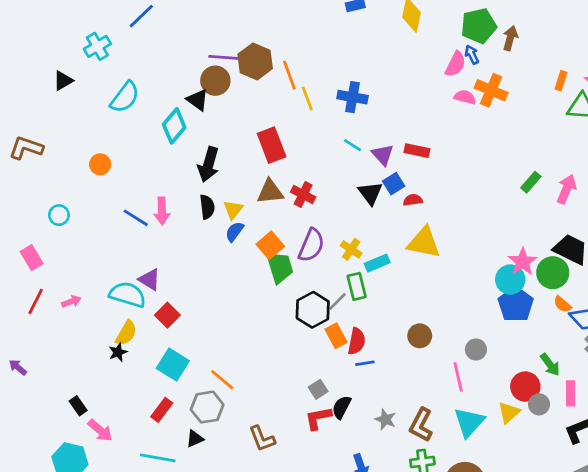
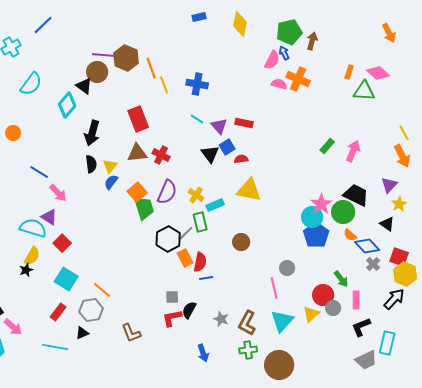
pink arrow: (162, 211) -> (58, 193), moved, turned -42
brown circle: (420, 336) -> (241, 242), moved
gray square: (318, 389) -> (172, 297), turned 32

